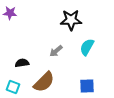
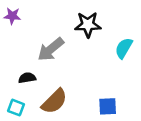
cyan semicircle: (87, 47) -> (124, 48), moved
gray arrow: (56, 51) -> (51, 49), moved, size x1.6

